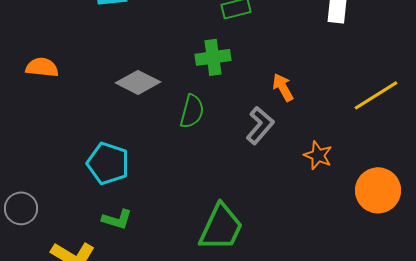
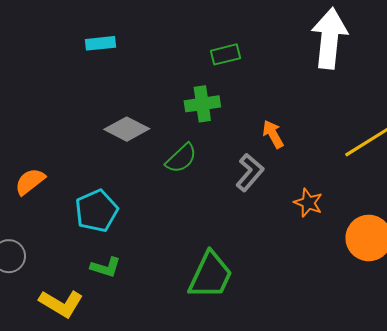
orange semicircle: (42, 67) -> (30, 182), moved, turned -44
green semicircle: (192, 111) -> (181, 158), turned 32
cyan pentagon: (108, 163) -> (96, 211), turned 30

